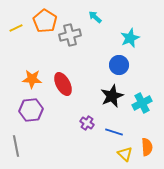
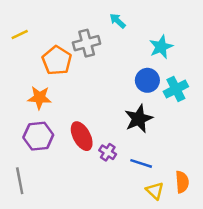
orange pentagon: (45, 21) -> (57, 60), moved
red ellipse: (63, 84) -> (82, 136), moved
cyan cross: (142, 103) -> (176, 89), moved

